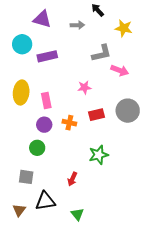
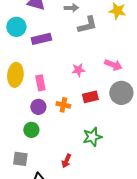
gray L-shape: (102, 53) -> (87, 25), moved
pink arrow: (120, 70) -> (113, 65), moved

